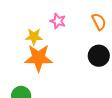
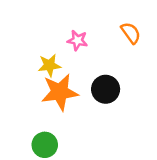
black circle: (99, 56) -> (106, 89), moved

